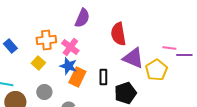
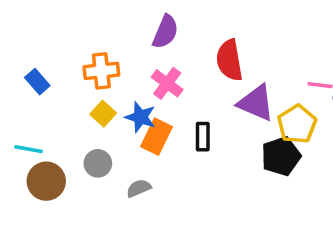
pink cross: (70, 47) -> (167, 83), moved
yellow square: (38, 63) -> (103, 114), moved
black pentagon: (125, 93) -> (281, 156), moved

